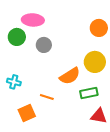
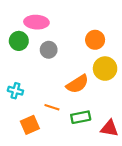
orange circle: (99, 28) -> (95, 40), moved
green rectangle: (89, 93) -> (81, 117), moved

